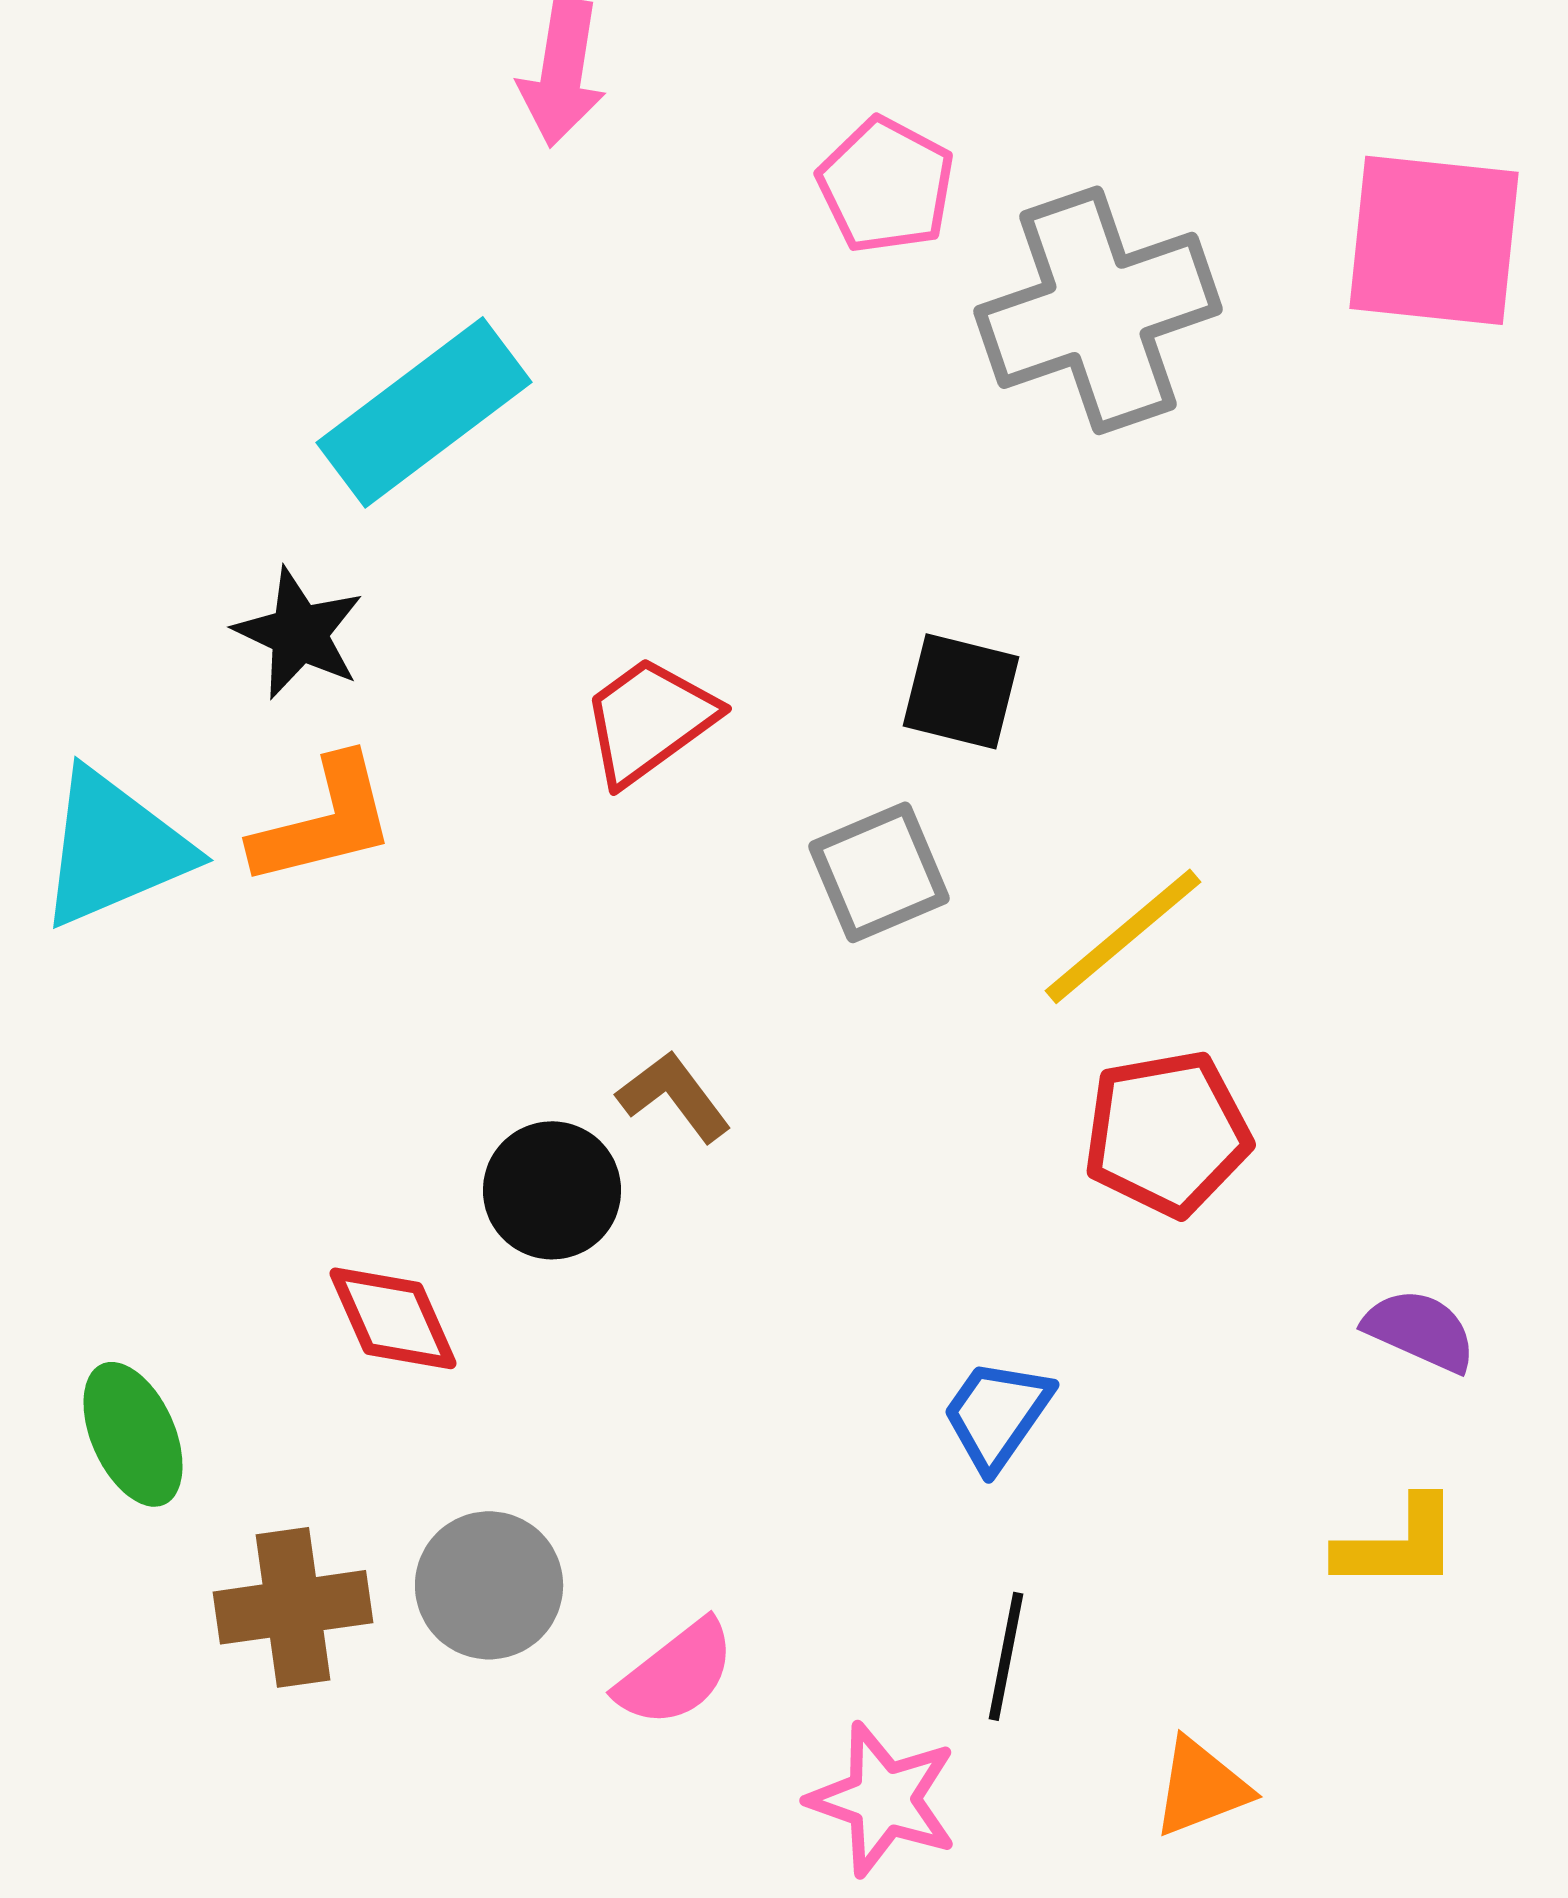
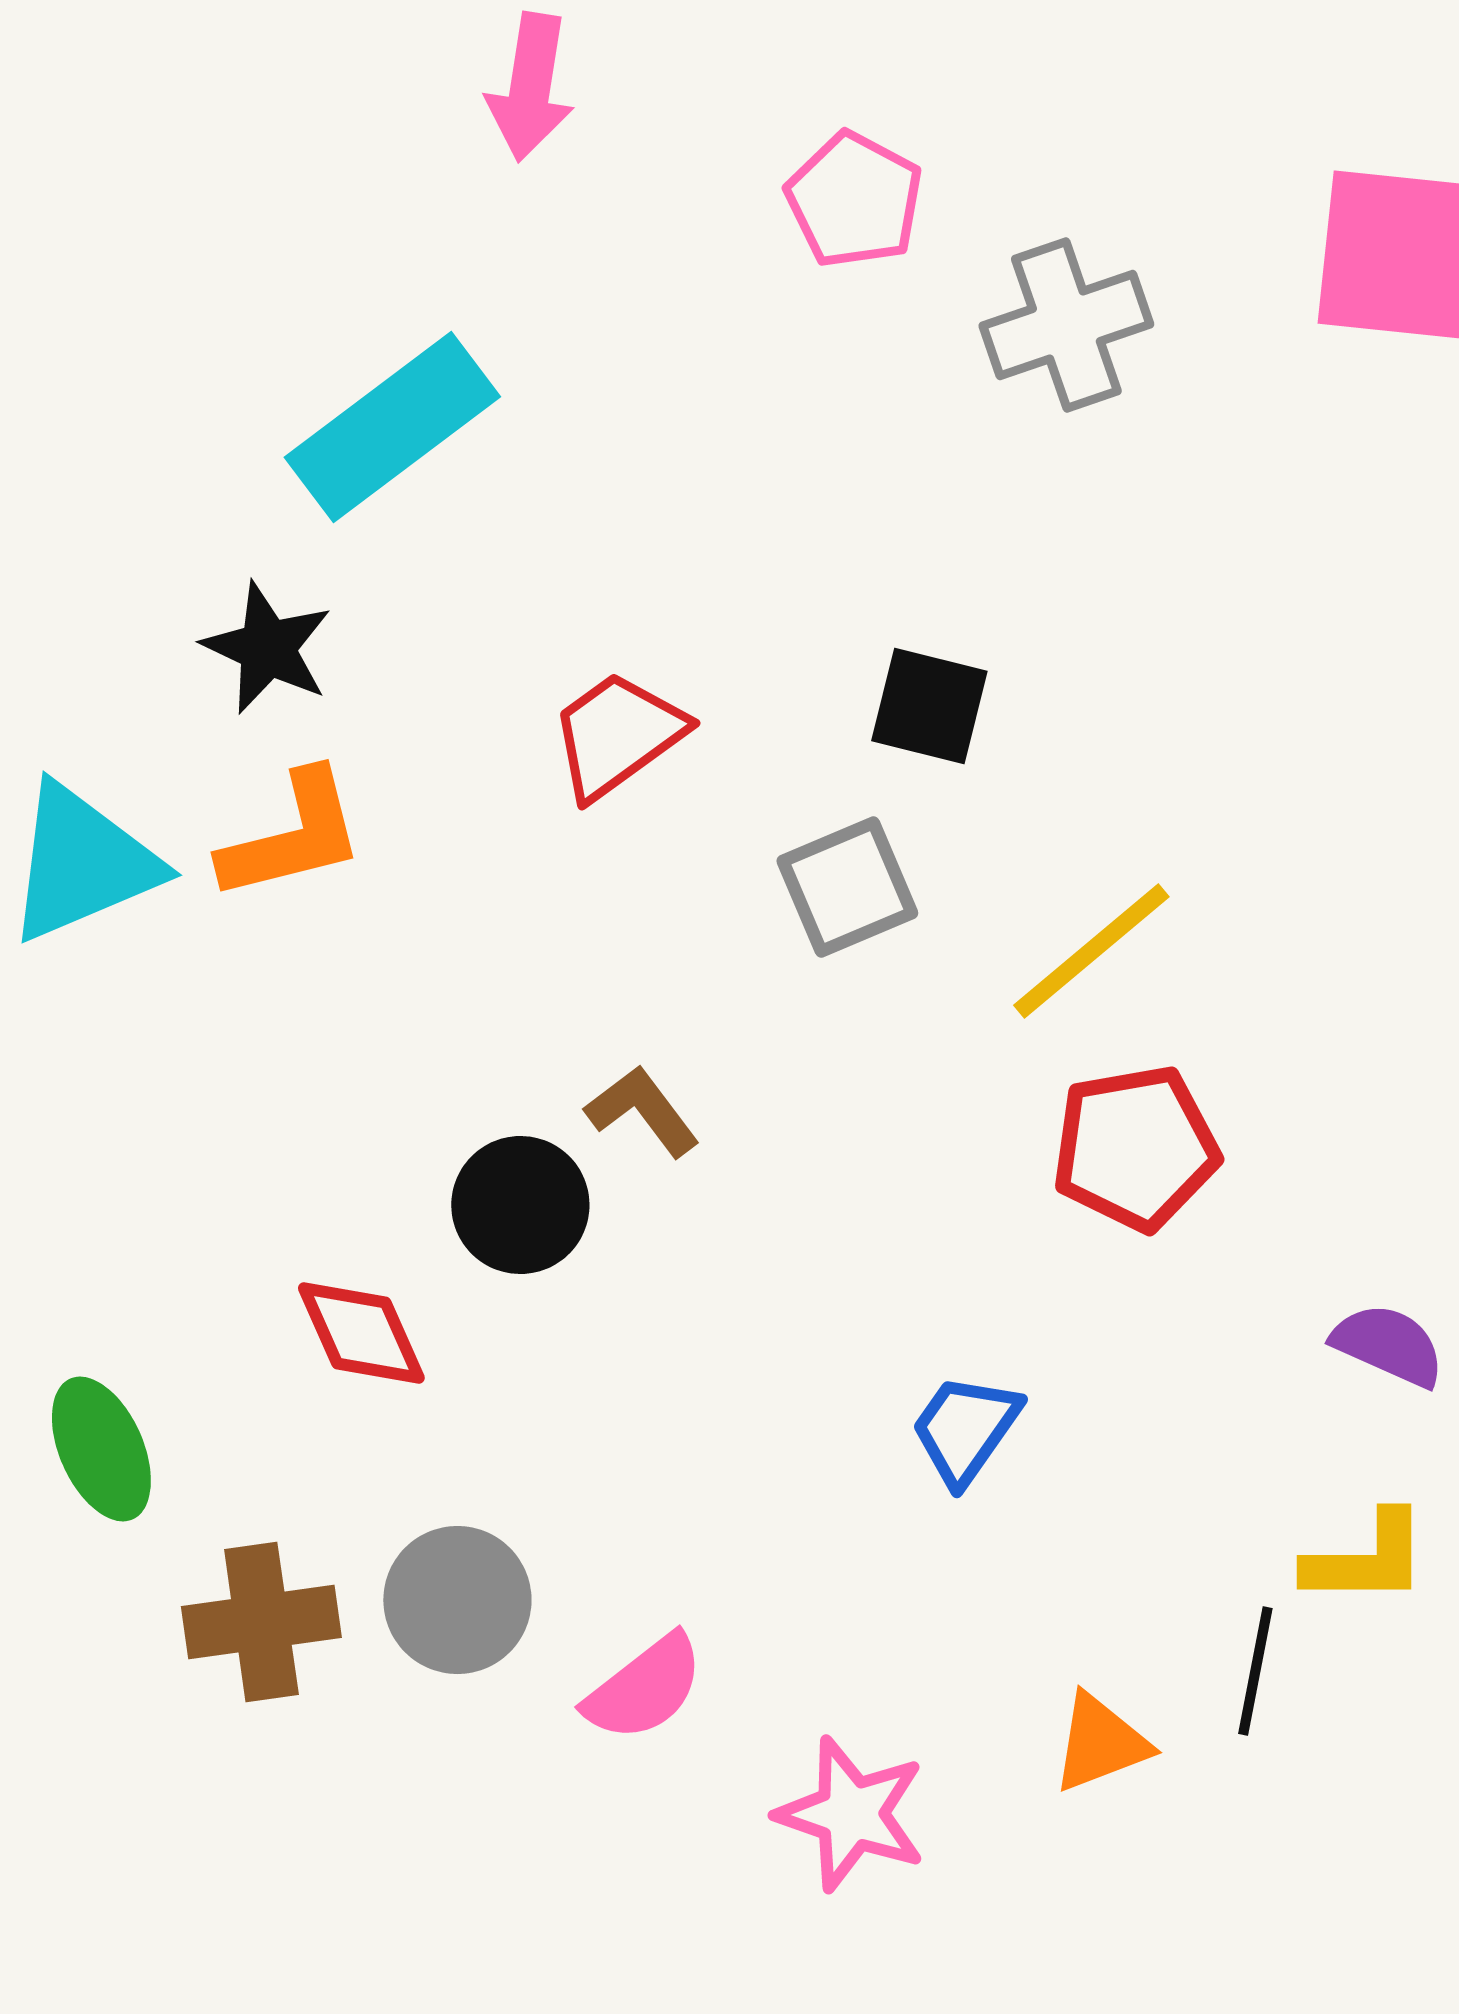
gray cross: (1098, 310) -> (1066, 325), size x0.7
black line: (1006, 1656) -> (1255, 1671), moved
orange triangle: (1201, 1787) -> (1100, 1743), moved

